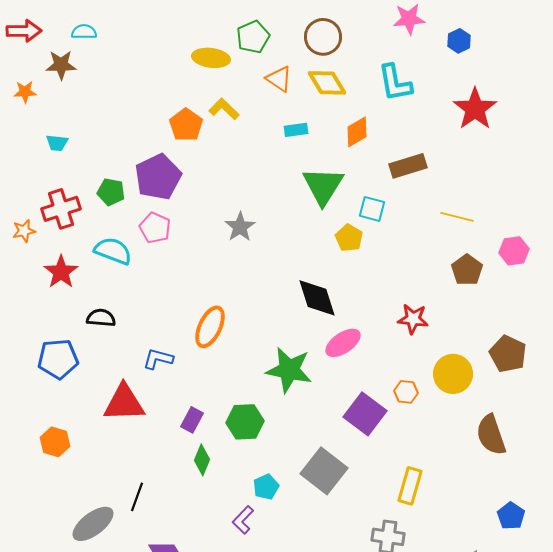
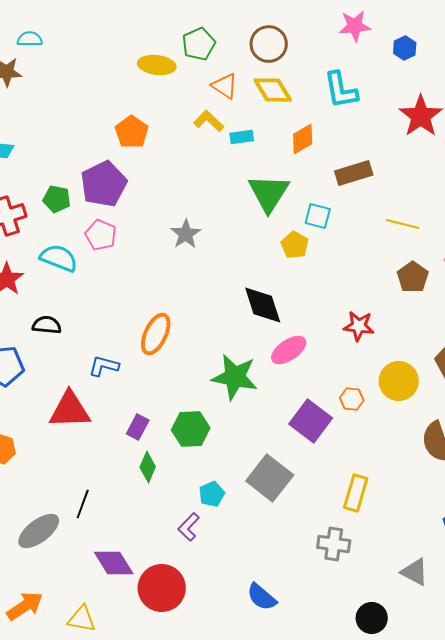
yellow L-shape: (224, 109) -> (209, 121), moved

